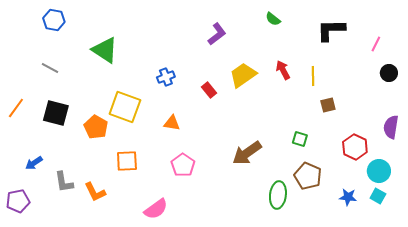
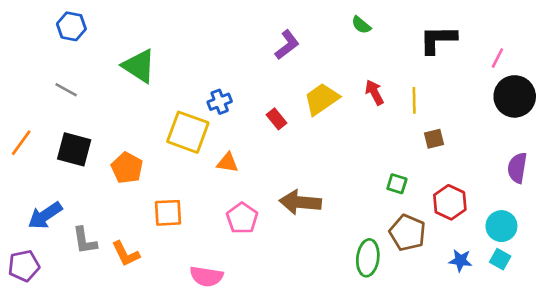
black circle: (389, 73) -> (515, 96), size x1.8
yellow square: (125, 107) -> (188, 132), moved
red hexagon: (355, 147) -> (450, 202), moved
brown arrow: (247, 153) -> (300, 202), moved, turned 40
blue arrow: (34, 163) -> (45, 215), size x1.5
pink semicircle: (156, 209) -> (206, 276), turned 45

